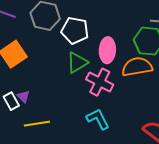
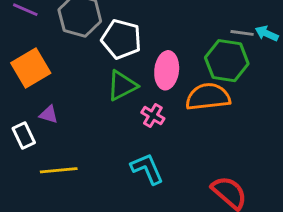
pink cross: (100, 82) -> (153, 116), size x0.6
purple triangle: (23, 96) -> (49, 114), moved, turned -32

